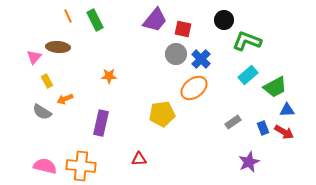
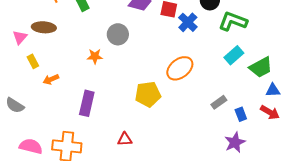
gray circle: (176, 54) -> (118, 34), moved
blue cross: (201, 59) -> (188, 22), moved
gray semicircle: (42, 112) -> (15, 105), moved
blue rectangle: (263, 128) -> (241, 114), moved

